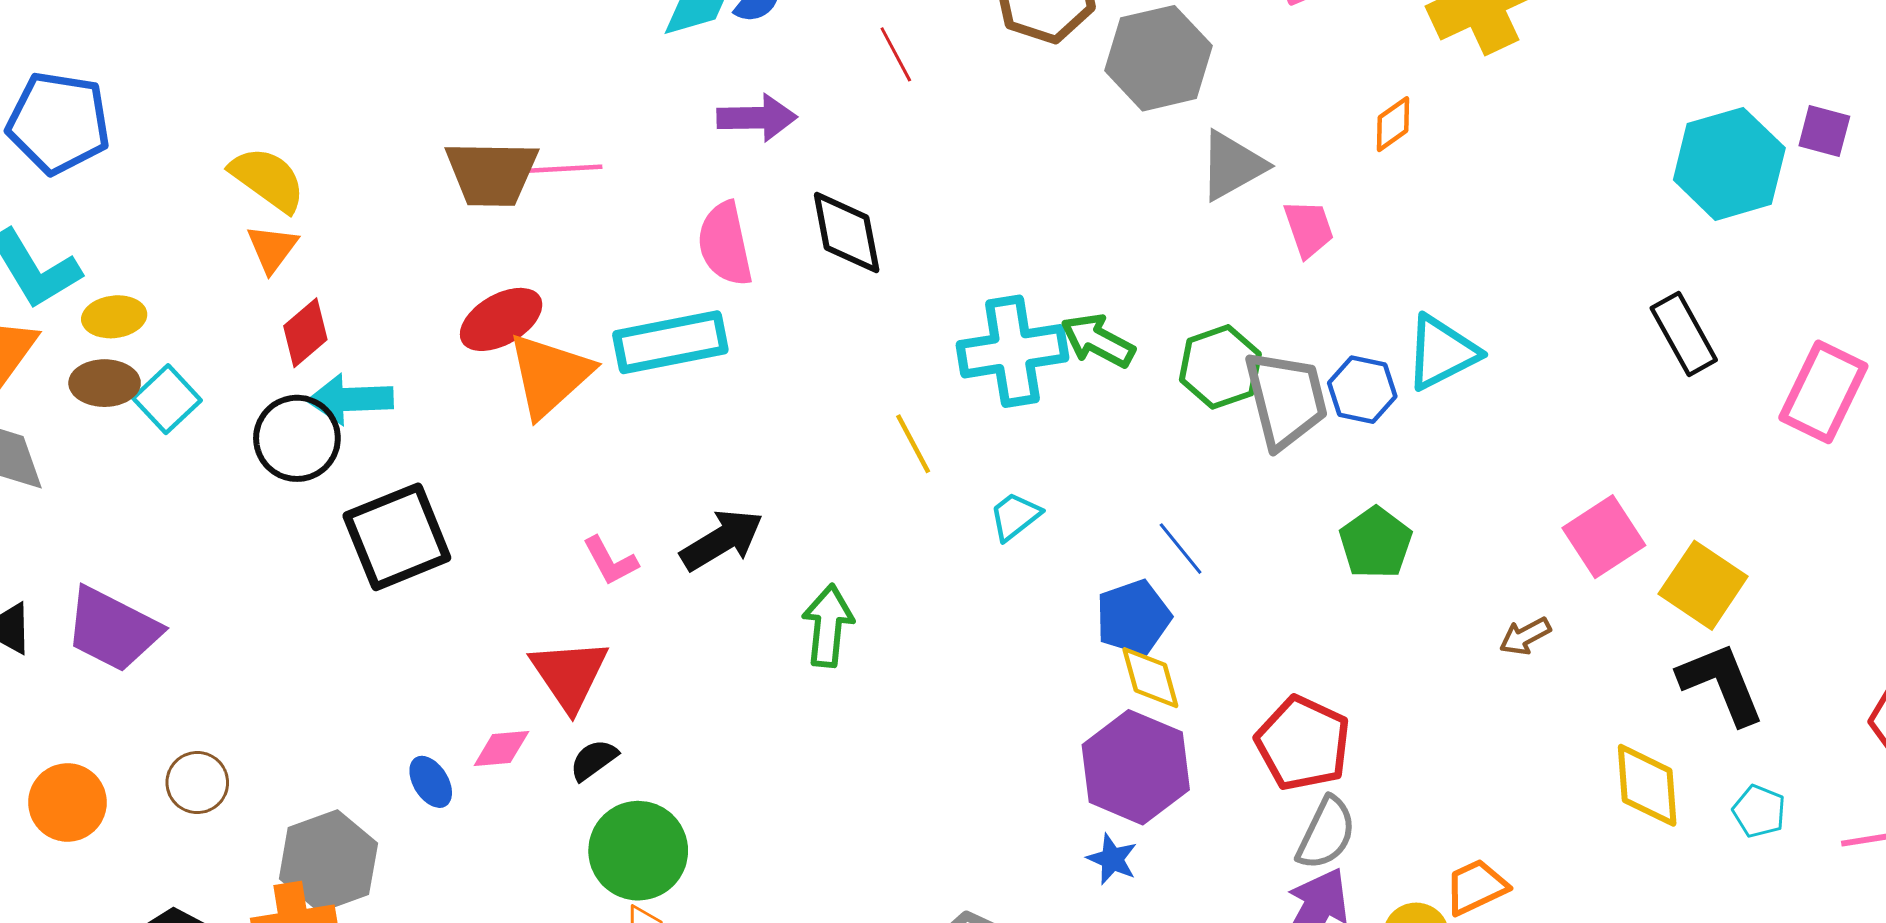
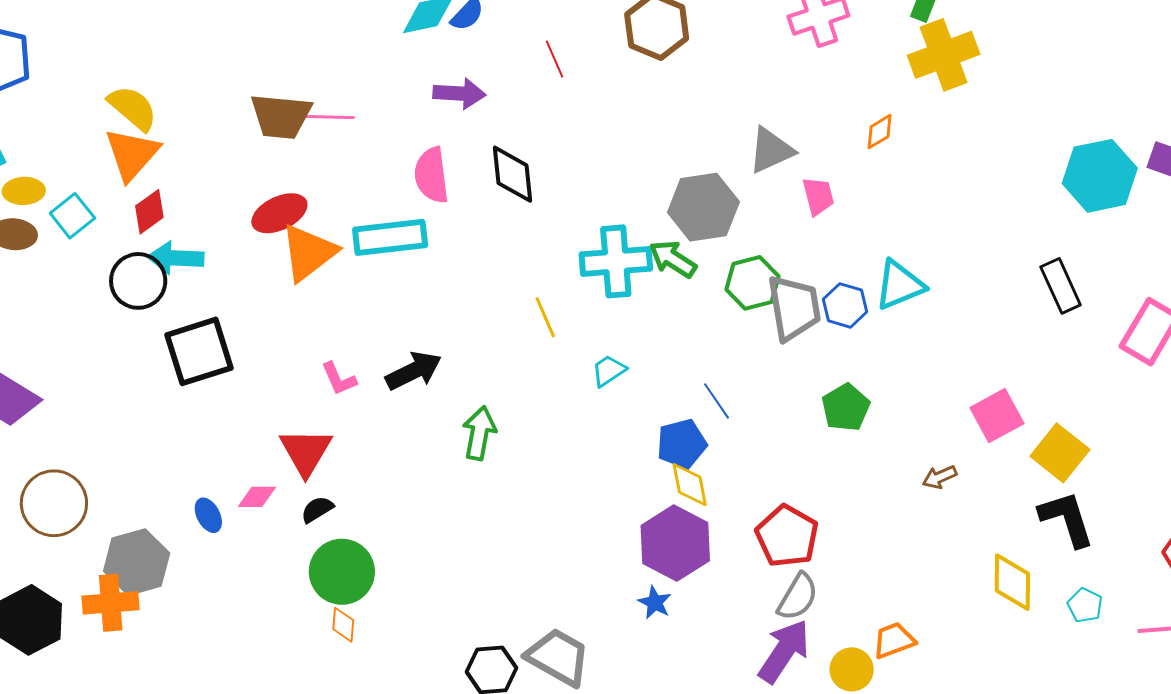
gray hexagon: (1159, 58) -> (703, 207), moved
orange triangle: (272, 248) -> (132, 154), size x1.6
cyan square: (167, 399) -> (72, 216), moved
brown circle: (197, 783) -> (54, 503), size x1.6

